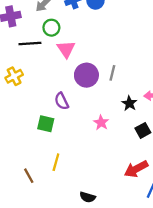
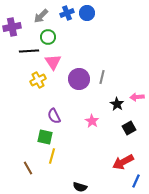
pink triangle: (66, 49) -> (53, 62), moved
yellow cross: (14, 76) -> (38, 80), moved
purple semicircle: (62, 101) -> (54, 116), moved
green square: (46, 124) -> (45, 137), moved

